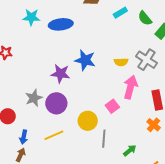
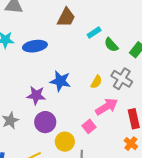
green semicircle: (145, 18) -> (111, 45), moved
yellow semicircle: (121, 62) -> (96, 82), turned -56
pink arrow: (130, 87) -> (107, 107), turned 45
purple circle: (56, 103) -> (45, 122), moved

